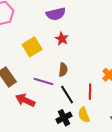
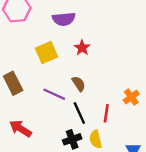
purple semicircle: (56, 14) -> (64, 19), moved
brown semicircle: (63, 70) -> (79, 84), turned -48
red arrow: (25, 100) -> (20, 128), moved

